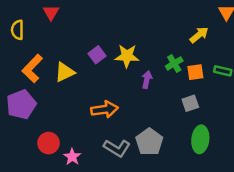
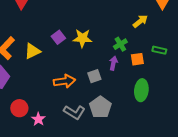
orange square: (195, 72) -> (137, 59), moved
purple arrow: (147, 80) -> (113, 63), moved
gray square: (190, 103) -> (94, 76), moved
green ellipse: (200, 139) -> (141, 90), moved

